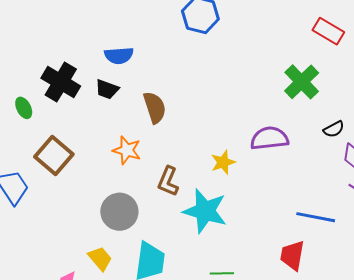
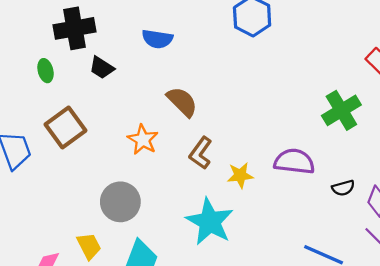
black cross: (61, 82) -> (75, 28), moved, turned 36
black trapezoid: (107, 89) -> (102, 68), moved
brown semicircle: (155, 107) -> (182, 102), turned -40
black semicircle: (334, 129) -> (343, 188), moved
brown L-shape: (168, 181) -> (201, 153), moved

